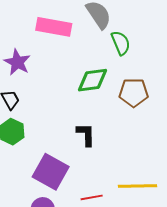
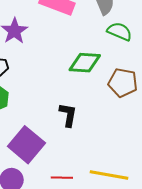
green semicircle: (121, 43) -> (119, 31), turned -55

